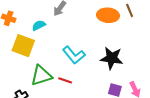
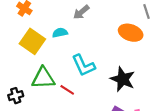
cyan semicircle: (39, 25) -> (60, 33), moved

